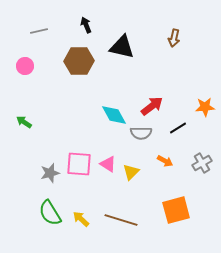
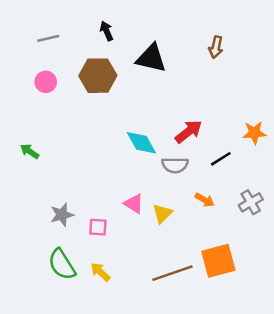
pink circle: (25, 66) -> (46, 82), moved
pink square: (79, 164) -> (98, 227), moved, size x0.6
brown line: (121, 220) -> (172, 273), moved, turned -36

